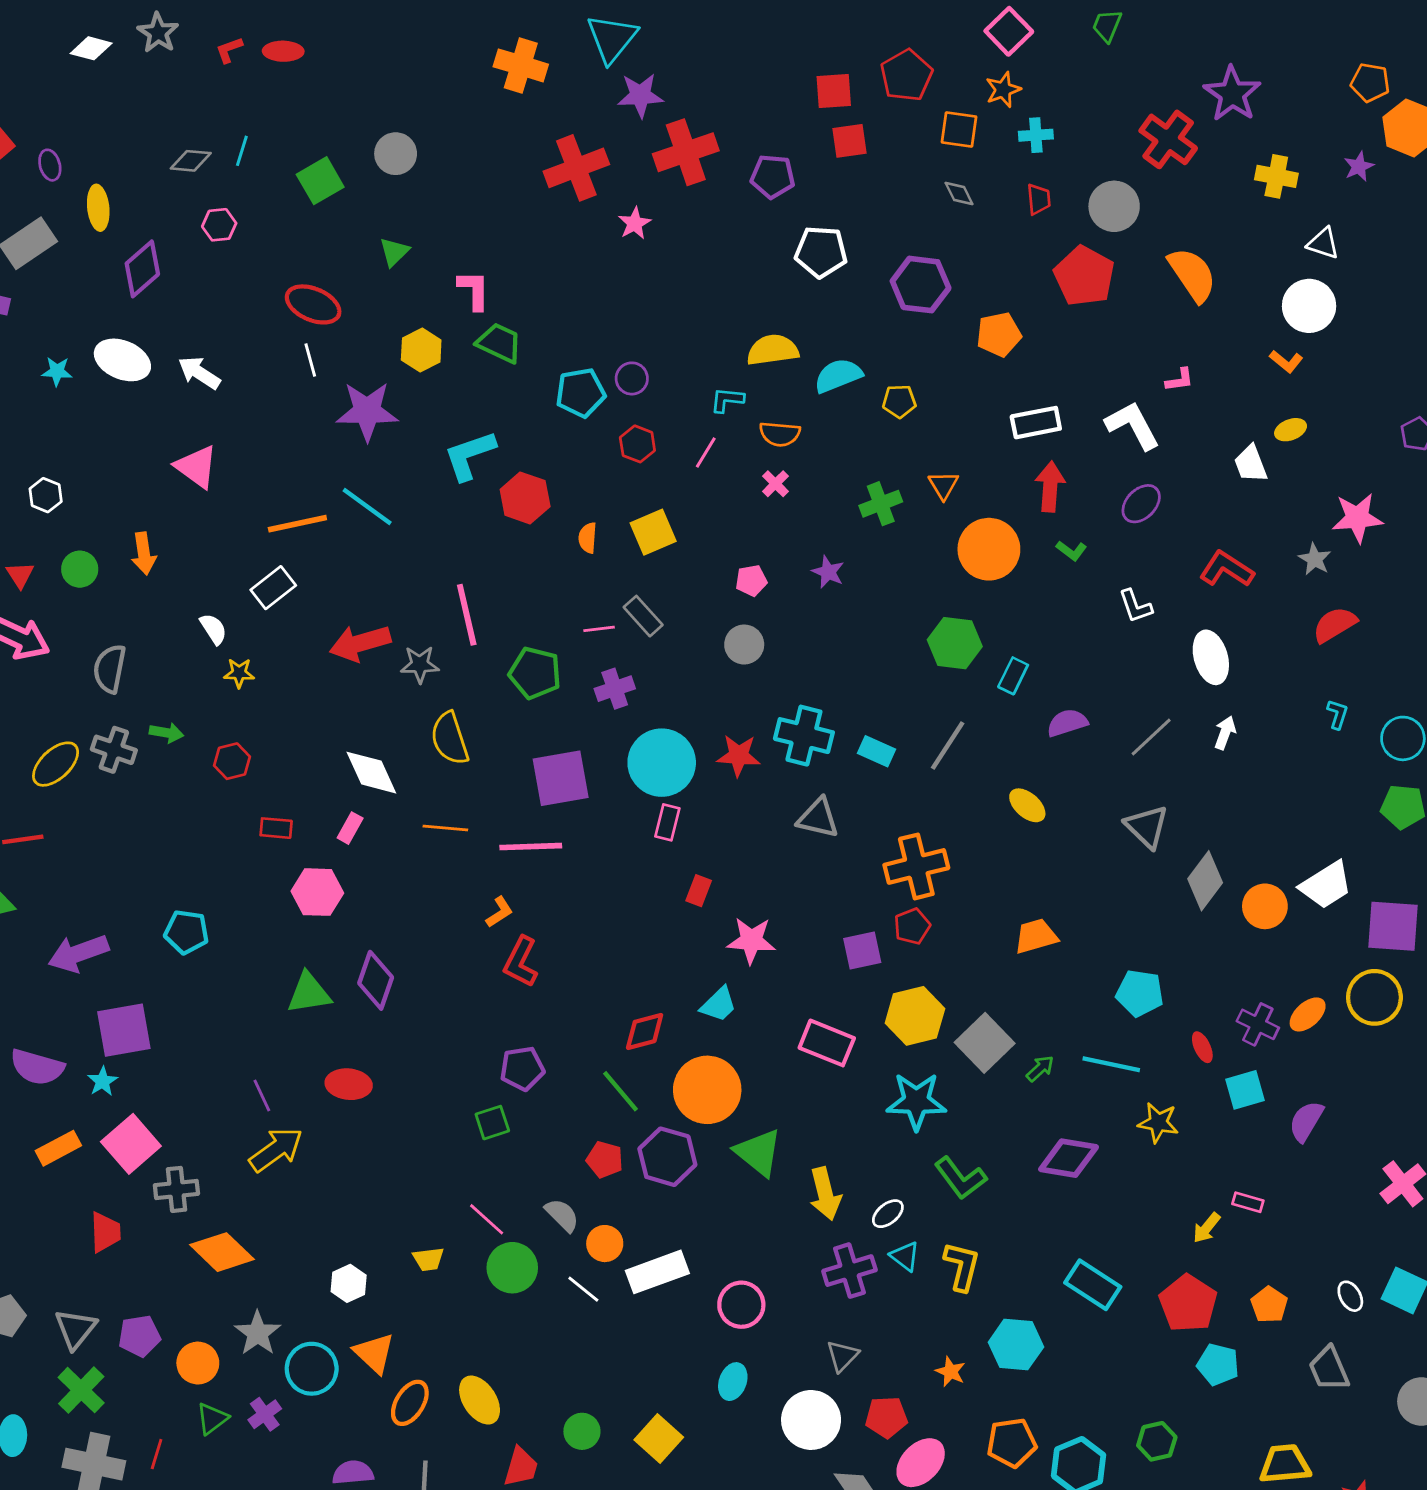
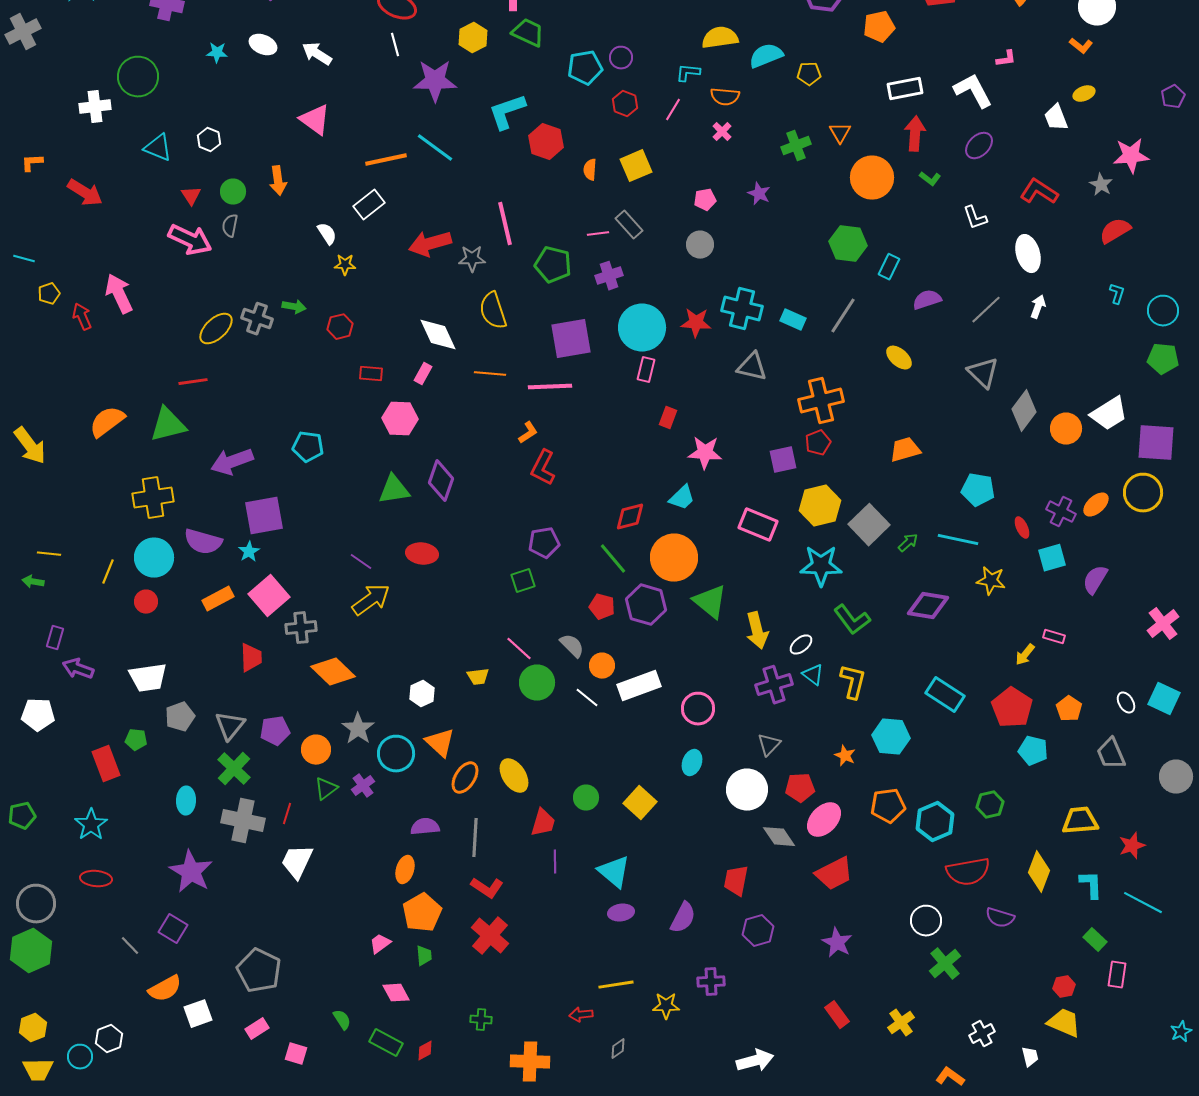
white ellipse: (122, 360) -> (263, 45), size x0.7
gray semicircle: (110, 669) -> (230, 226), moved, size x0.7
purple line: (262, 1096) -> (361, 562), turned -30

